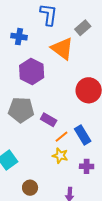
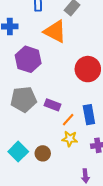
blue rectangle: (83, 135) -> (89, 115), turned 30
brown circle: (30, 188) -> (43, 153), moved

